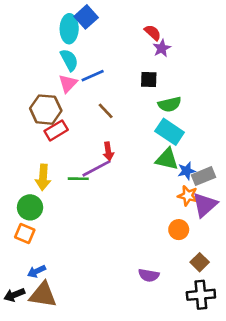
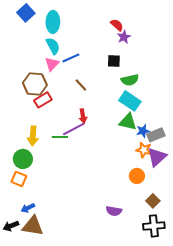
blue square: (86, 17) -> (26, 13), moved

